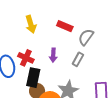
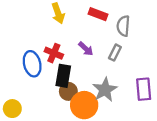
gray semicircle: (86, 37) -> (123, 26), turned -30
purple arrow: (53, 55) -> (86, 49), turned -48

